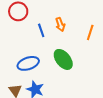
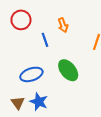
orange arrow: (60, 24) -> (63, 25), moved

